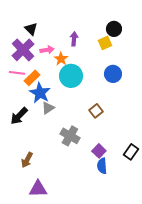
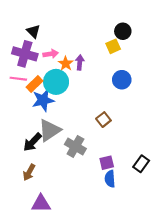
purple arrow: (74, 39) -> (80, 62), moved
purple cross: (23, 50) -> (25, 54), turned -30
cyan circle: (71, 76) -> (56, 82), moved
blue star: (40, 93) -> (43, 100), turned 30
gray triangle: (48, 108) -> (50, 130), moved, size x1.6
black arrow: (19, 116) -> (32, 142), moved
purple square: (99, 151) -> (107, 163), turned 32

